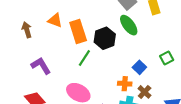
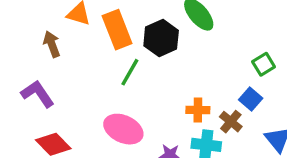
brown arrow: (27, 30) -> (52, 44), moved
purple L-shape: (41, 66) -> (38, 94), moved
blue square: (139, 67) -> (251, 99), moved

